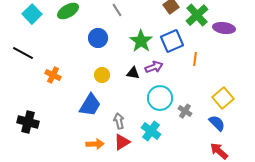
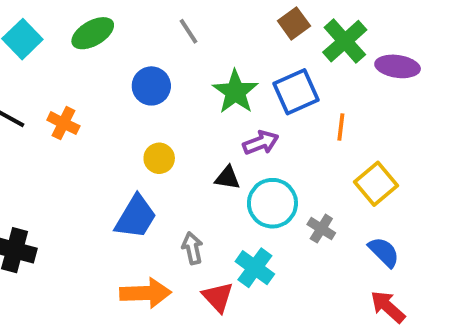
black triangle: (133, 73) -> (228, 178), moved
orange cross: (53, 75) -> (63, 123), moved
yellow square: (223, 98) -> (376, 184), moved
red triangle: (122, 142) -> (218, 297), moved, turned -42
orange arrow: (95, 144) -> (145, 293), size x1.4

